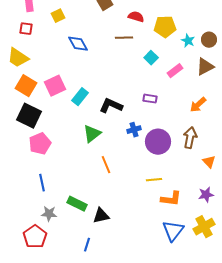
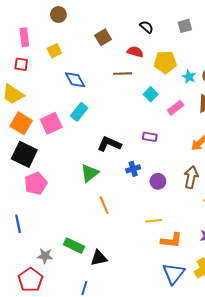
cyan rectangle: (80, 97) -> (79, 112), moved
purple circle: (158, 142) -> (158, 181), size x0.6
blue line: (42, 183) -> (18, 224), moved

